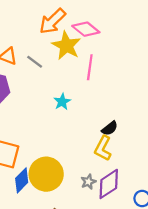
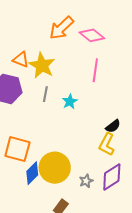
yellow star: (66, 46) -> (42, 65), moved
gray line: (35, 62) -> (45, 94), moved, turned 63
gray star: (88, 182) -> (86, 181), moved

